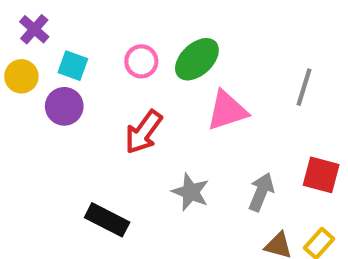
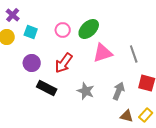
gray line: (304, 87) -> (134, 54), moved, turned -36
purple circle: (64, 106) -> (32, 63), moved
black rectangle: (107, 220) -> (47, 88), moved

